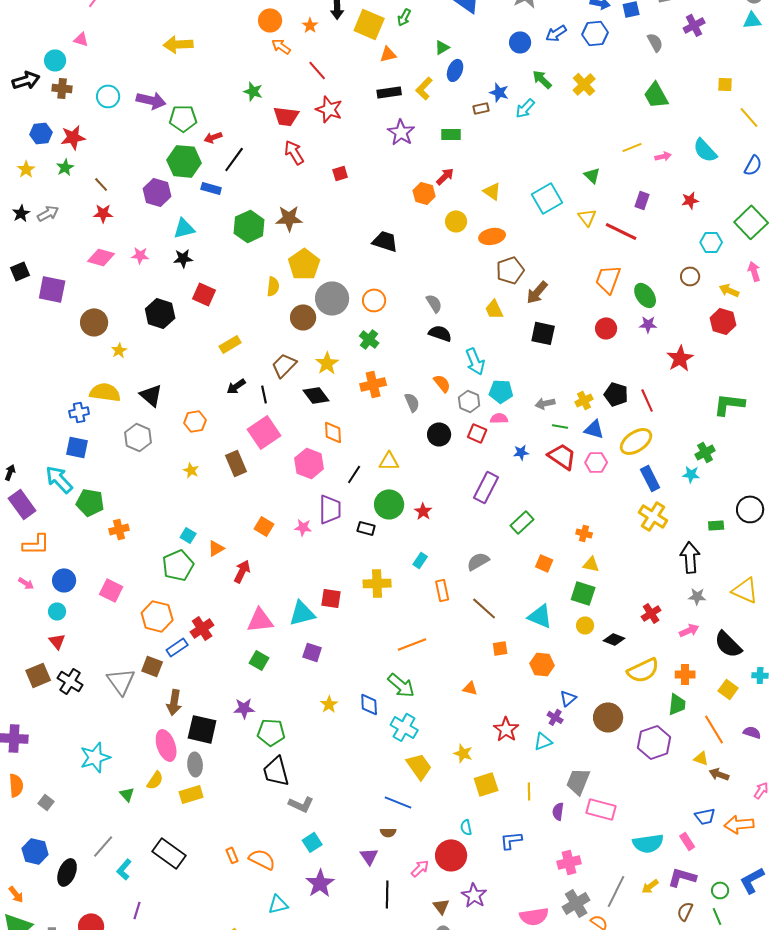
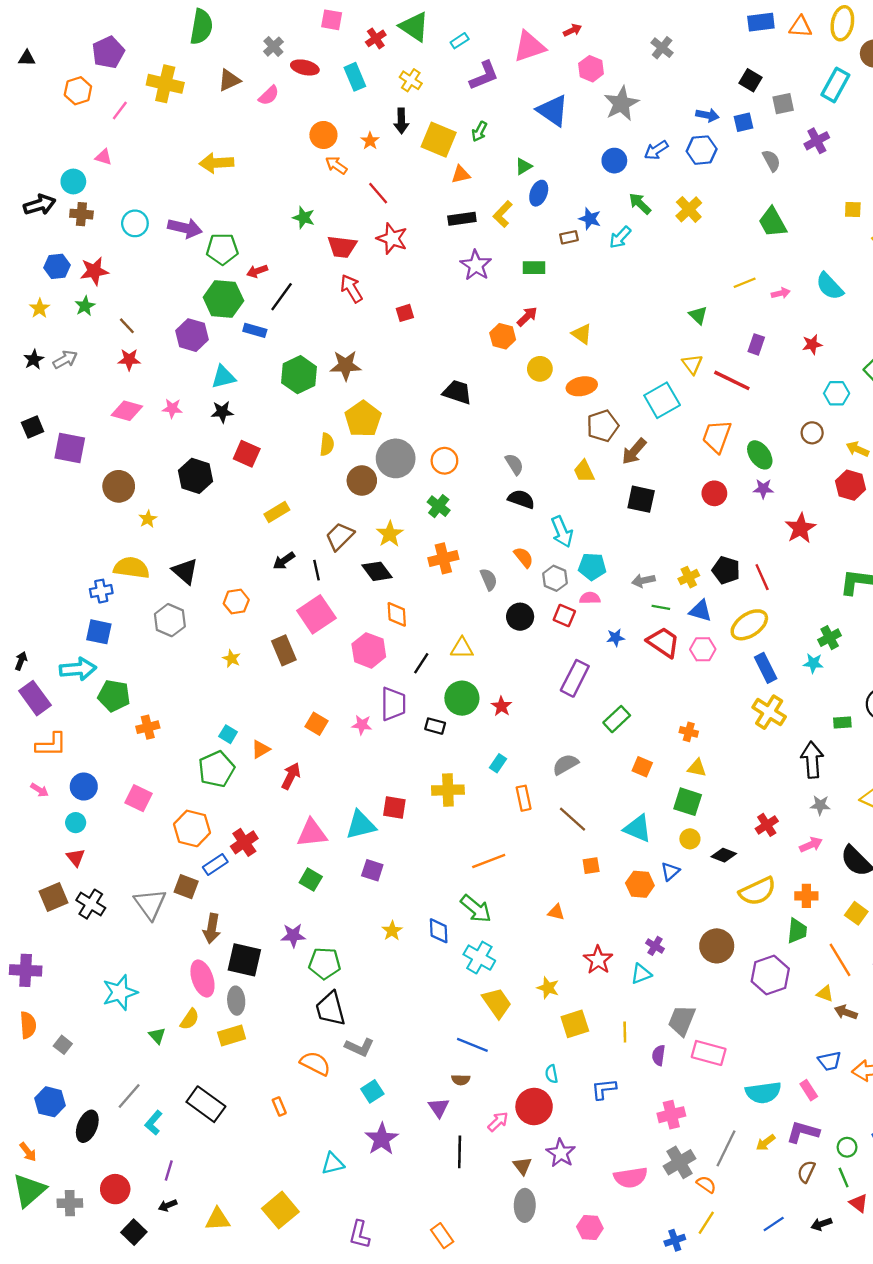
cyan square: (547, 198) -> (662, 400), moved
cyan arrow: (59, 479) -> (78, 669), turned 128
blue triangle: (568, 698) -> (670, 871), moved
orange semicircle: (262, 859) -> (315, 1063), moved

